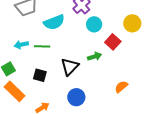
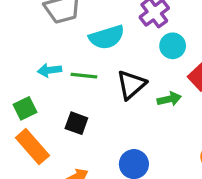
black triangle: (70, 67) -> (131, 85), moved

